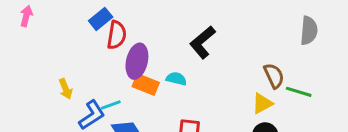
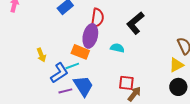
red semicircle: (117, 35) -> (97, 18), moved
orange rectangle: (146, 85) -> (80, 52), moved

